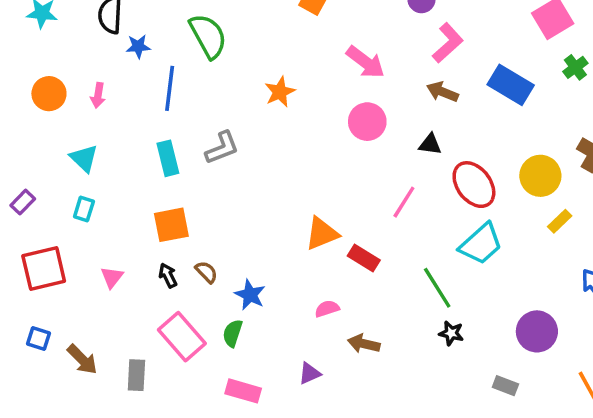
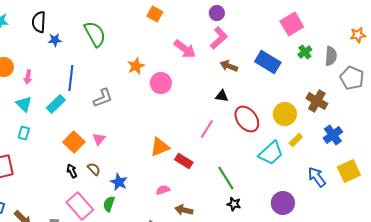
pink L-shape: (448, 43) -> (219, 38), moved
blue line: (170, 88) -> (71, 78), moved
pink arrow: (98, 95) -> (28, 77), moved
pink circle: (367, 122) -> (161, 83), moved
cyan rectangle: (168, 158) -> (56, 104), moved, turned 60
orange square: (171, 225) -> (74, 142), turned -35
cyan trapezoid: (481, 244) -> (271, 153), moved
pink triangle: (112, 277) -> (99, 139), moved

